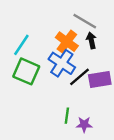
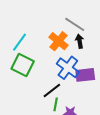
blue cross: (62, 63) -> (68, 68), moved
black line: (80, 77) -> (52, 91), moved

